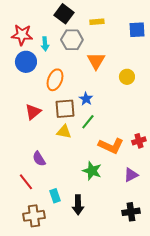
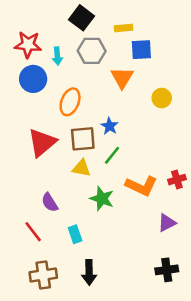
blue square: (137, 30) -> (141, 50), moved
red triangle: (33, 112) -> (42, 143), size x1.4
green star: (92, 171) -> (102, 199), moved
cyan rectangle: (55, 196) -> (75, 234), moved
black arrow: (78, 205) -> (89, 272), moved

